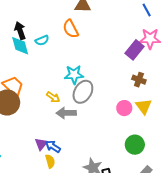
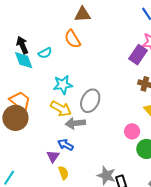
cyan star: (74, 75) -> (63, 85), moved
yellow arrow: (53, 97) -> (61, 109), size x1.5
pink circle: (124, 108) -> (132, 131), moved
blue arrow: (53, 147) -> (65, 145), moved

